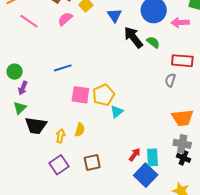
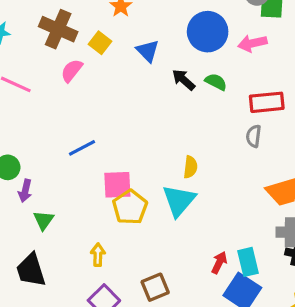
black arrow: (133, 37) -> (184, 80), size x0.7
yellow pentagon: (103, 95) -> (130, 207), moved
green triangle: (20, 108) -> (44, 220), moved
cyan triangle: (117, 112) -> (179, 201), size x1.6
black trapezoid: (36, 126) -> (31, 270), moved, turned 75
yellow semicircle: (80, 130) -> (190, 167), moved

